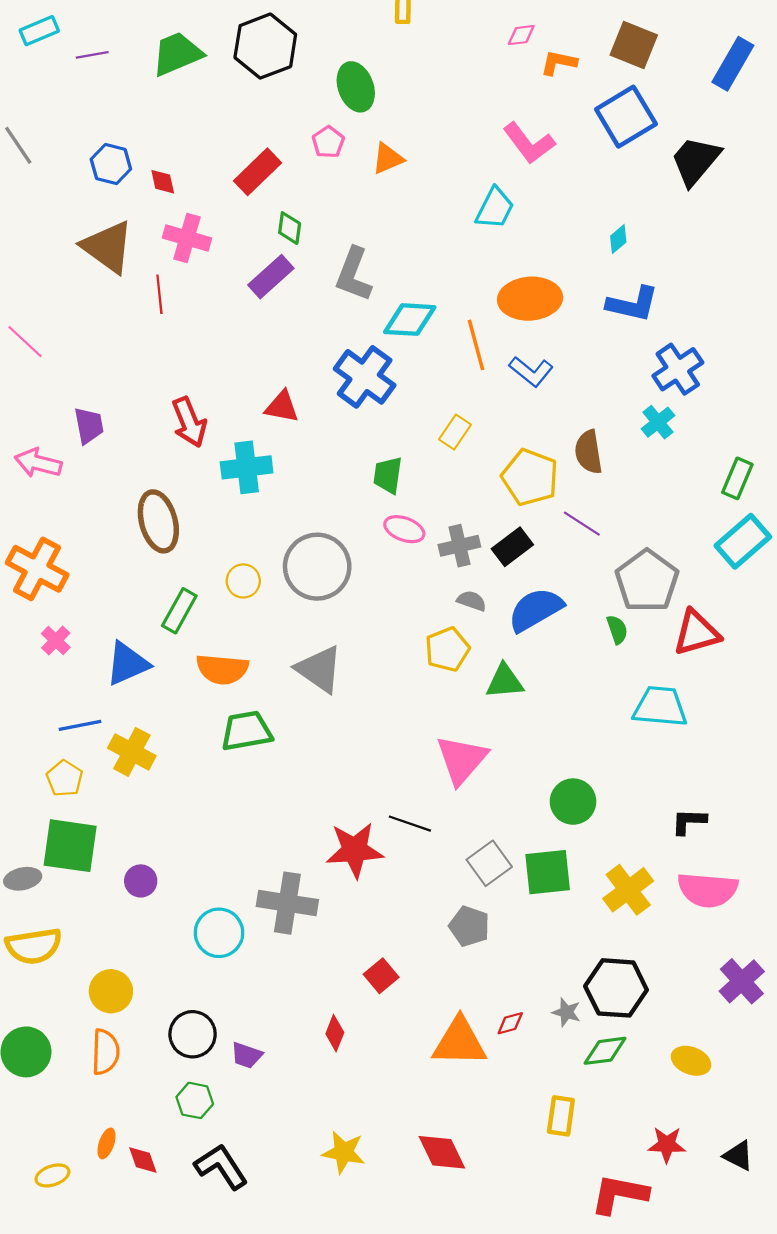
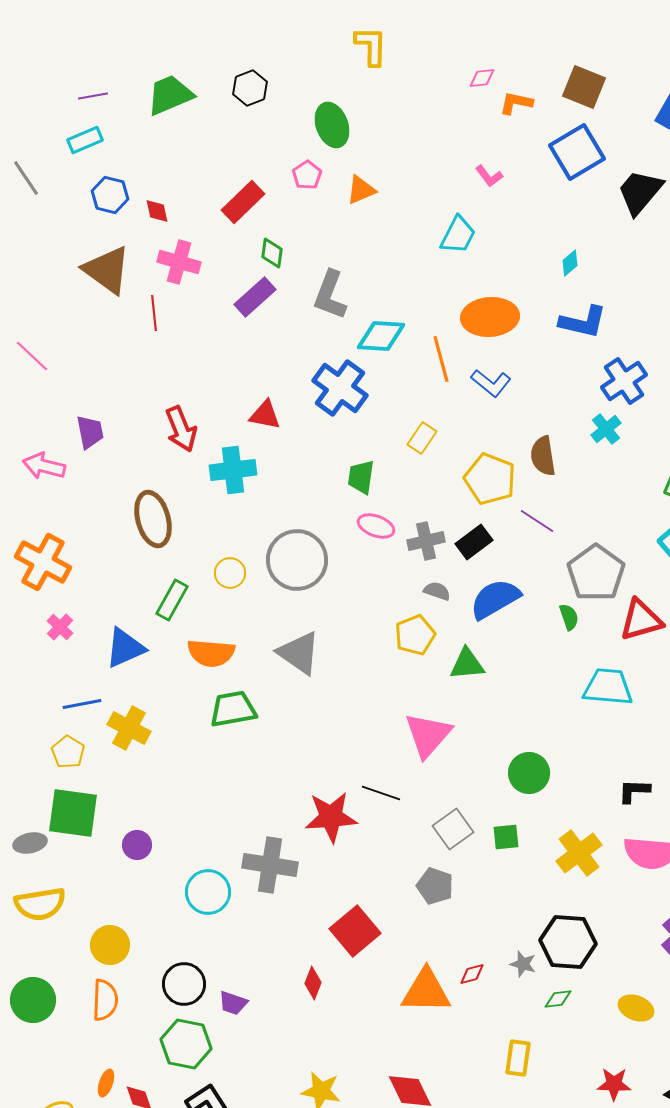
cyan rectangle: (39, 31) -> (85, 140), moved
black hexagon: (265, 46) -> (250, 88), size x0.6
pink L-shape: (529, 143) -> (489, 176), size x0.6
green square: (548, 872) -> (506, 837), size x0.6
red square: (381, 976) -> (355, 931), size x1.6
green diamond: (605, 1051) -> (558, 999), size x0.7
green hexagon: (195, 1100) -> (186, 1044), size x1.5

